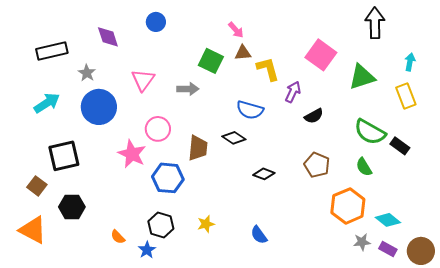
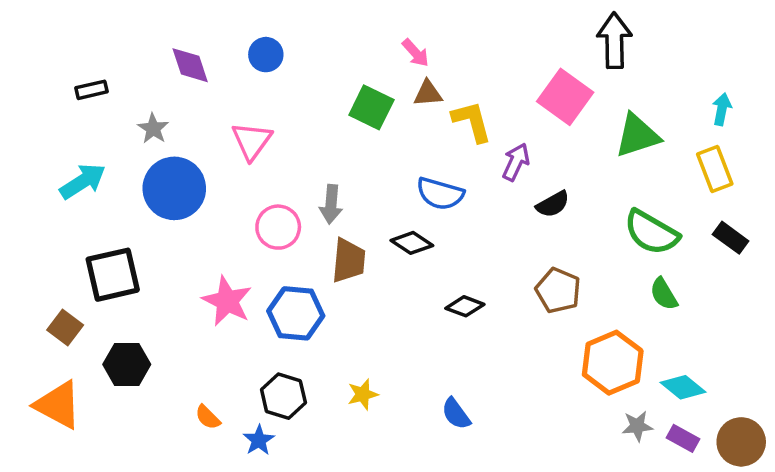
blue circle: (156, 22) -> (266, 55), moved
black arrow: (375, 23) -> (614, 40), moved
black rectangle: (52, 51) -> (92, 90), size x0.6
gray arrow: (188, 89) -> (331, 204), moved, turned 95
black rectangle: (400, 146) -> (731, 238), moved
pink star: (132, 154) -> (227, 301), moved
green semicircle: (364, 167) -> (664, 294), moved

